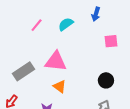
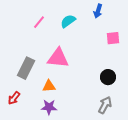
gray rectangle: (24, 71) -> (26, 68), turned -30
orange triangle: (60, 86) -> (49, 86), moved, turned -40

